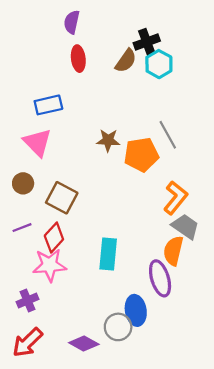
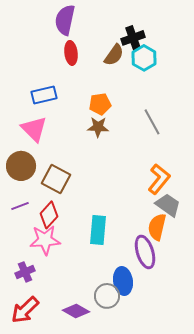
purple semicircle: (72, 22) -> (65, 20), size x1.4
orange pentagon: (141, 155) -> (100, 104), moved, size x0.7
brown circle: (23, 183) -> (21, 166), size x1.5

